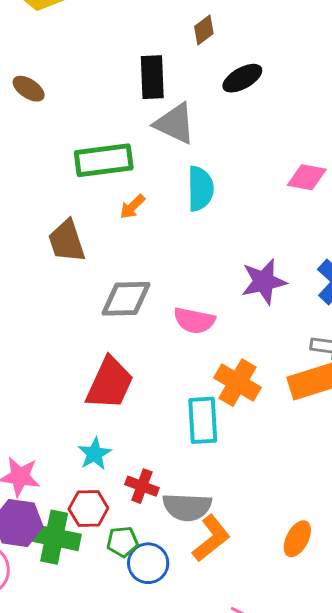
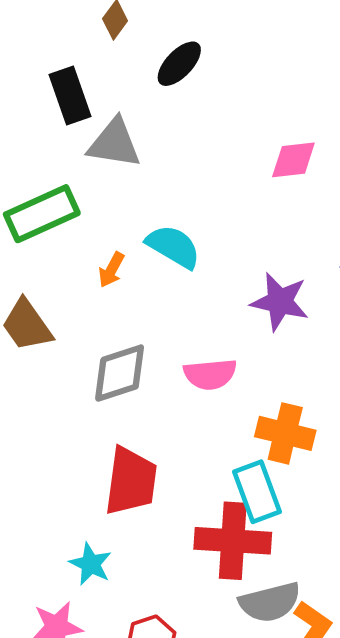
cyan semicircle: (200, 189) -> (173, 247), moved, turned -42
orange arrow: (132, 207) -> (111, 270), moved
purple star: (264, 282) -> (280, 302), turned -30
cyan star: (95, 454) -> (91, 564), moved
red cross: (142, 486) -> (233, 541), moved, size x1.8

